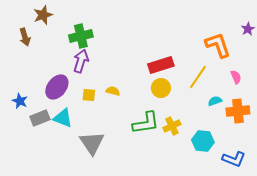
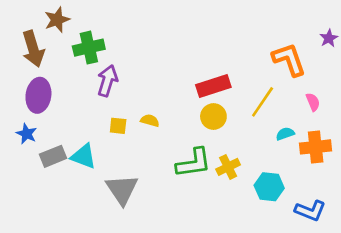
green cross: (81, 36) -> (89, 48), moved
brown arrow: (25, 37) -> (33, 49), size x1.5
purple ellipse: (57, 87) -> (38, 95), moved, turned -30

